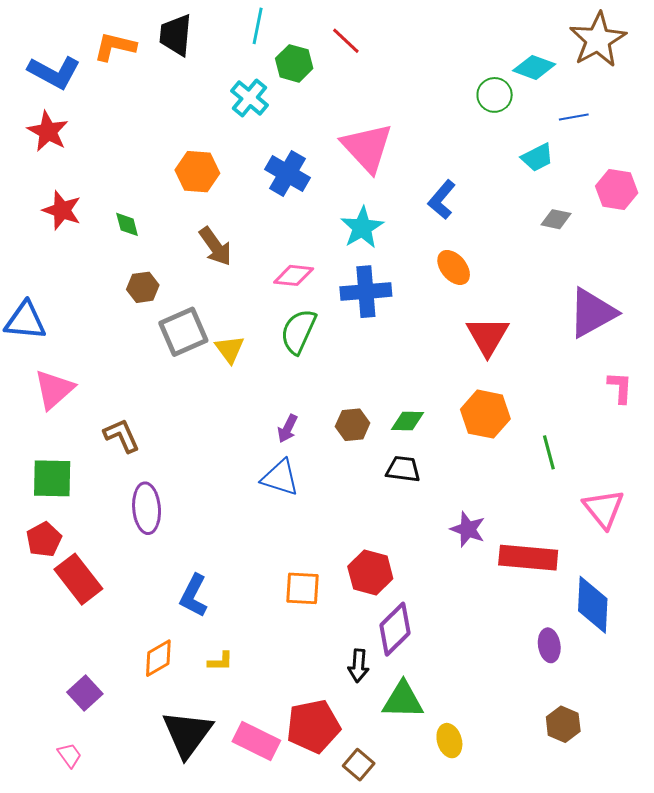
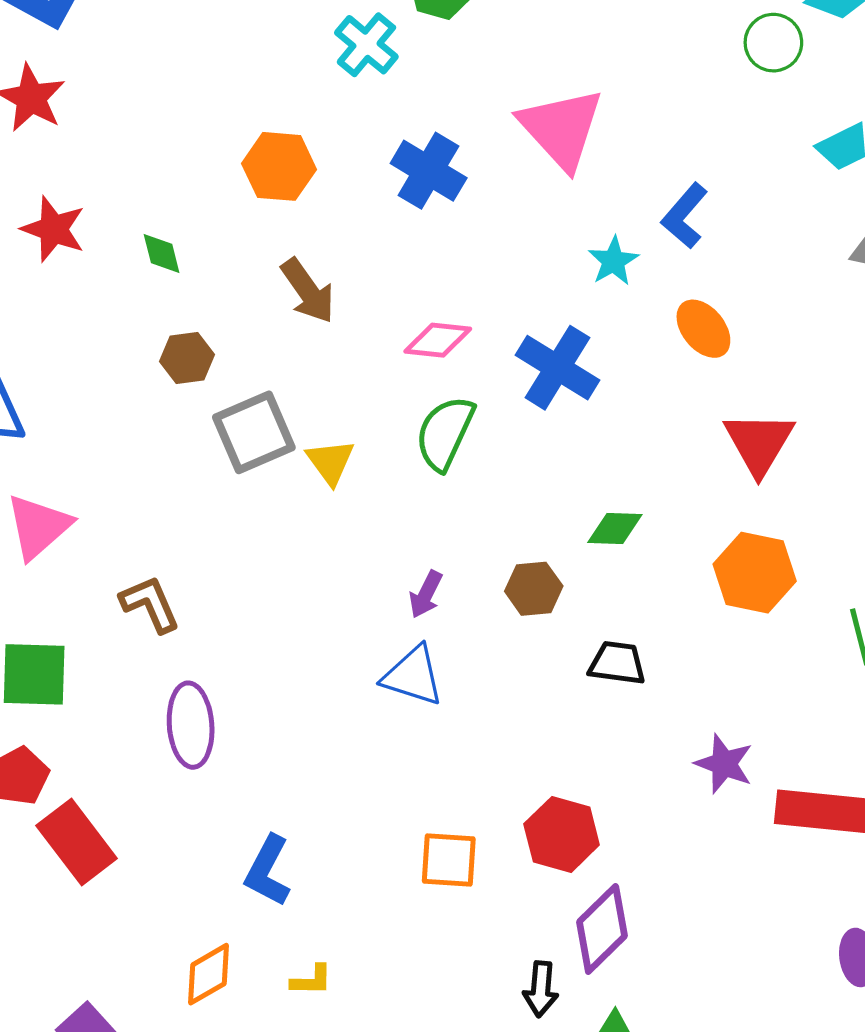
cyan star: (362, 228) -> (613, 261), moved, size x0.7
blue cross: (366, 292) -> (557, 368), turned 36
green diamond: (407, 421) -> (615, 529), moved

